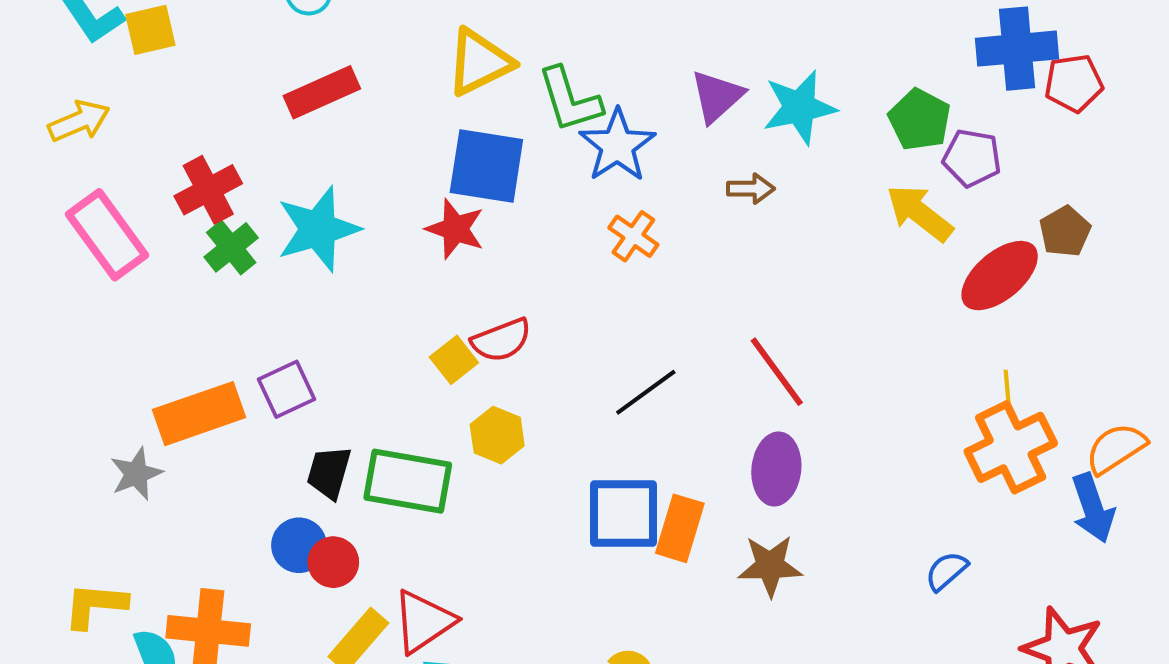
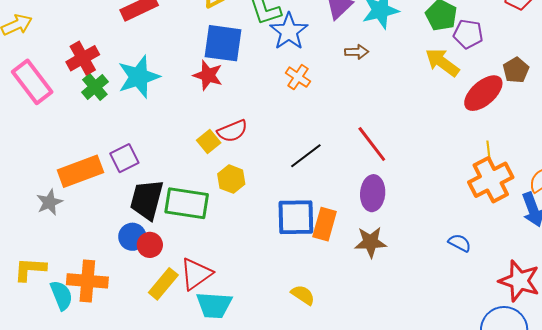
black trapezoid: (329, 472) -> (147, 200), size x1.5
blue semicircle: (946, 571) -> (460, 243), turned 70

